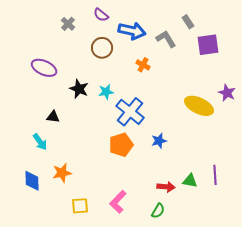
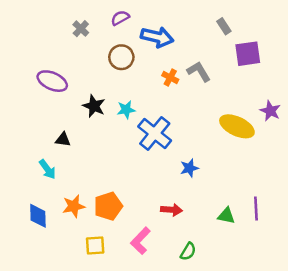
purple semicircle: (101, 15) -> (120, 18), turned 112
gray L-shape: (166, 39) -> (199, 72), moved
orange pentagon: (121, 145) -> (108, 206), moved
red arrow: (166, 187) -> (171, 210), moved

